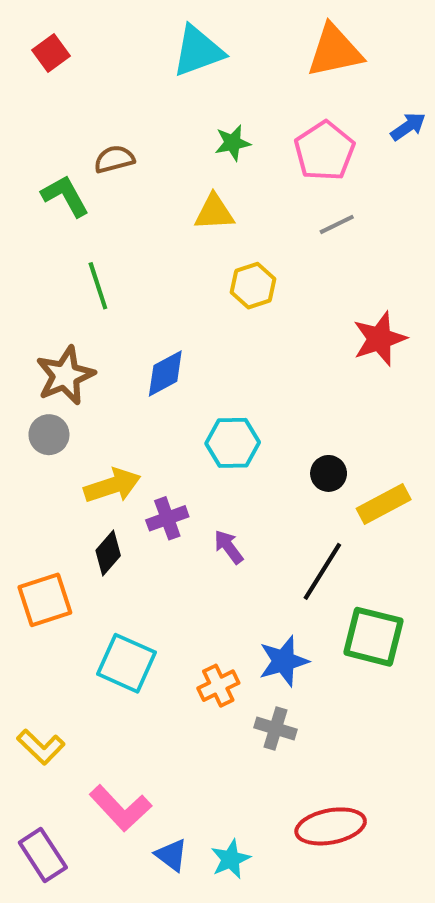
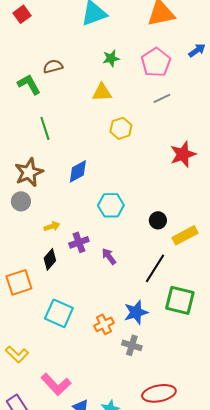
yellow arrow: (112, 486) -> (52, 226), size x0.6

